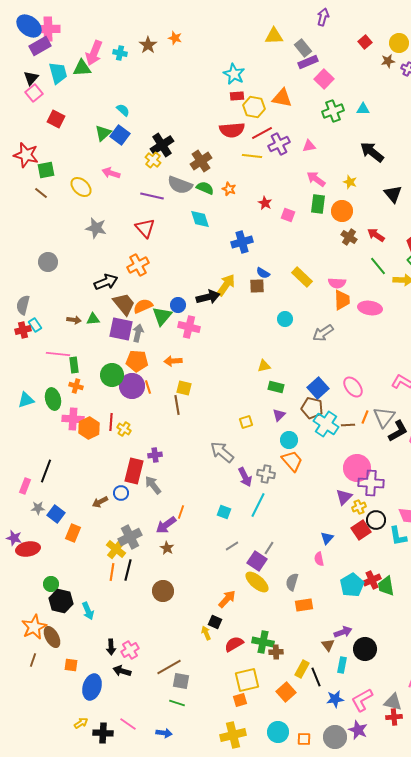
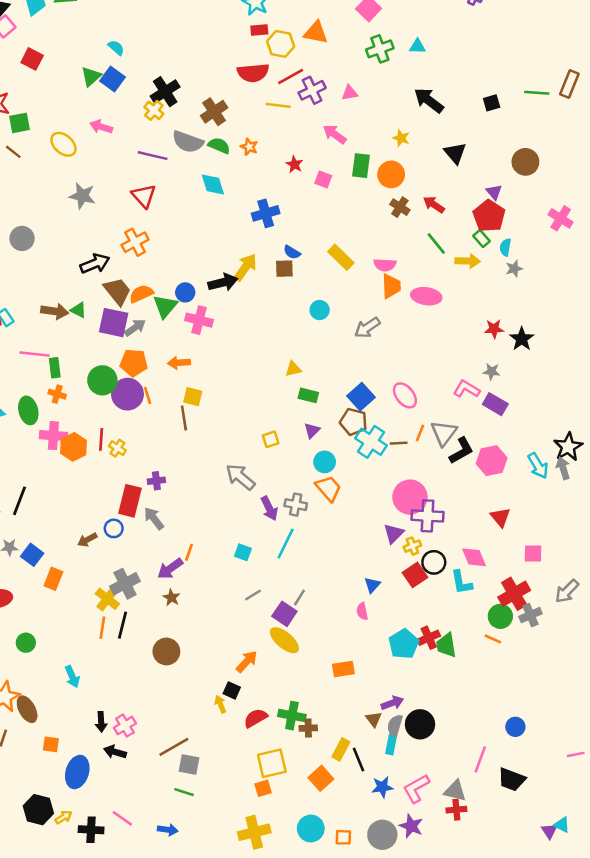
pink arrow: (316, 179) -> (335, 134), moved
green triangle: (93, 319) -> (79, 310), turned 32
brown arrow: (74, 320) -> (55, 311), size x1.5
gray arrow: (138, 333) -> (135, 328), turned 42
gray semicircle: (292, 582) -> (395, 726), moved
black hexagon: (61, 601) -> (38, 810), moved

